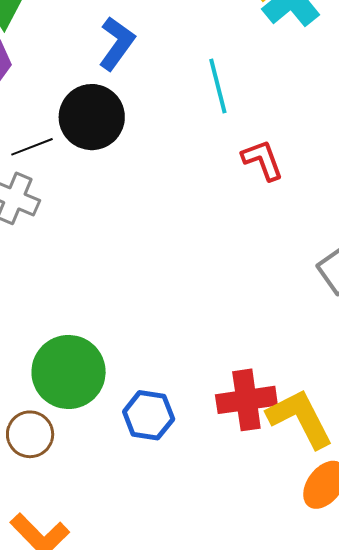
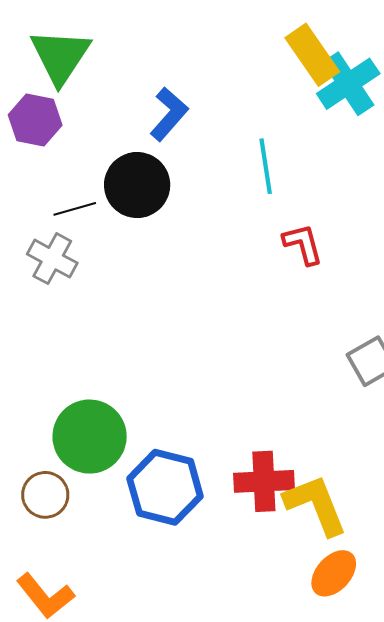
blue hexagon: (149, 415) -> (165, 487), size x1.5

